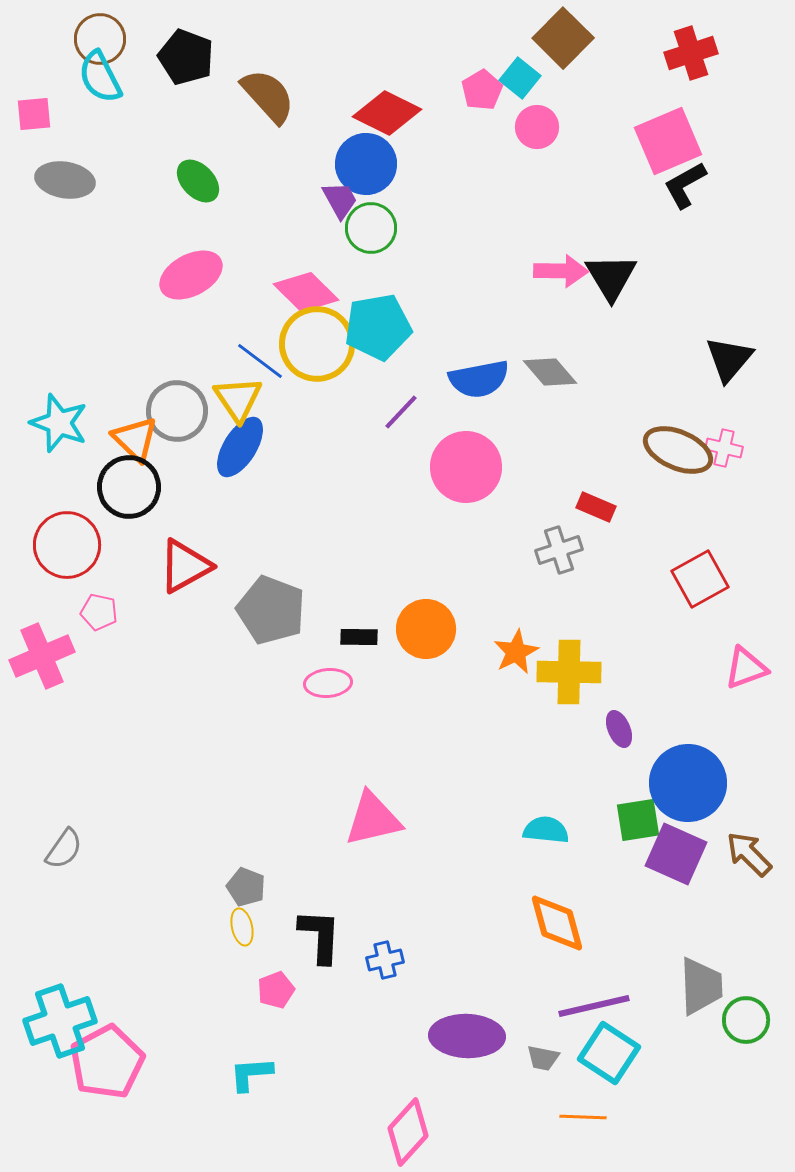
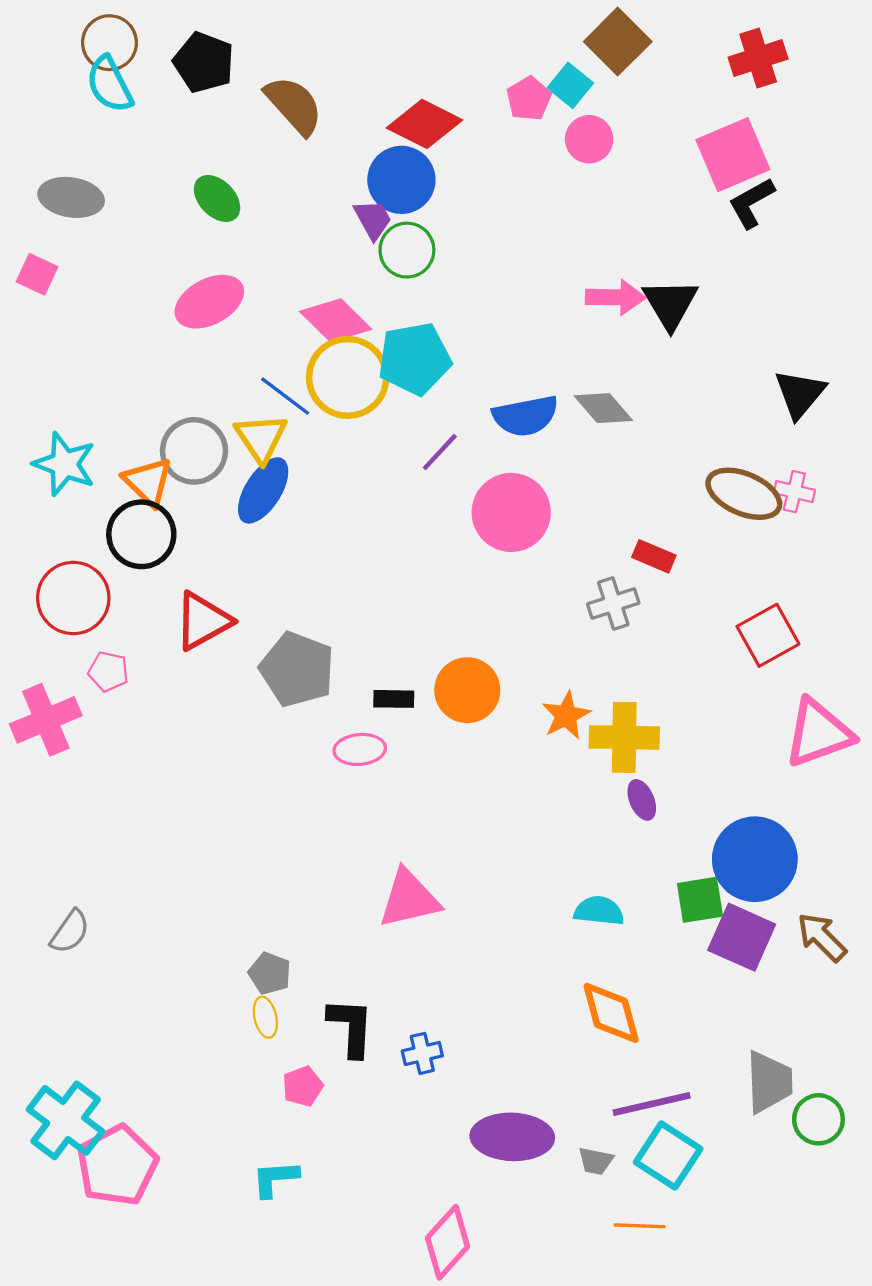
pink square: (34, 114) -> (37, 274), moved, turned 30
pink triangle: (746, 668) -> (818, 733), size x1.5
purple ellipse: (619, 729) -> (642, 800), moved
cyan cross: (60, 1021) -> (66, 1120), turned -34

